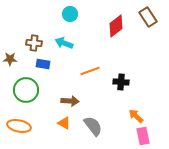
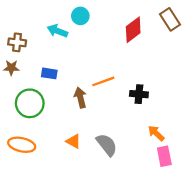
brown cross: (34, 43) -> (17, 42), moved
cyan arrow: (64, 43) -> (57, 31), moved
brown arrow: (70, 101) -> (80, 98), moved, turned -108

